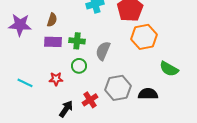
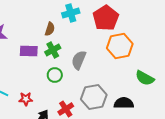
brown semicircle: (52, 20) -> (50, 29), moved
green cross: (77, 41) -> (53, 50), turned -35
red star: (56, 79) -> (26, 99), moved

